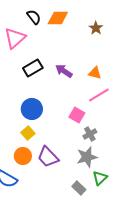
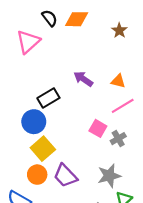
black rectangle: (33, 68) -> (48, 98), moved
blue circle: (32, 109) -> (34, 122), moved
yellow square: (28, 133) -> (43, 149), size x1.5
gray cross: (90, 134) -> (118, 139), moved

